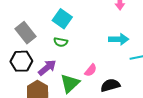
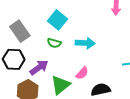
cyan arrow: (119, 39) -> (85, 43), moved

